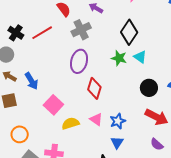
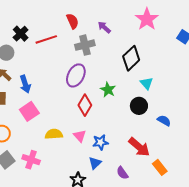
cyan triangle: (140, 57) -> (147, 83), moved
green star: (119, 58) -> (108, 90), moved
black circle: (149, 88) -> (139, 106), moved
pink square: (53, 105) -> (29, 111), moved
purple semicircle: (157, 144) -> (122, 173), moved

